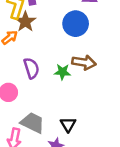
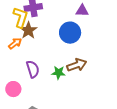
brown arrow: (84, 62) -> (77, 65), turned -30

